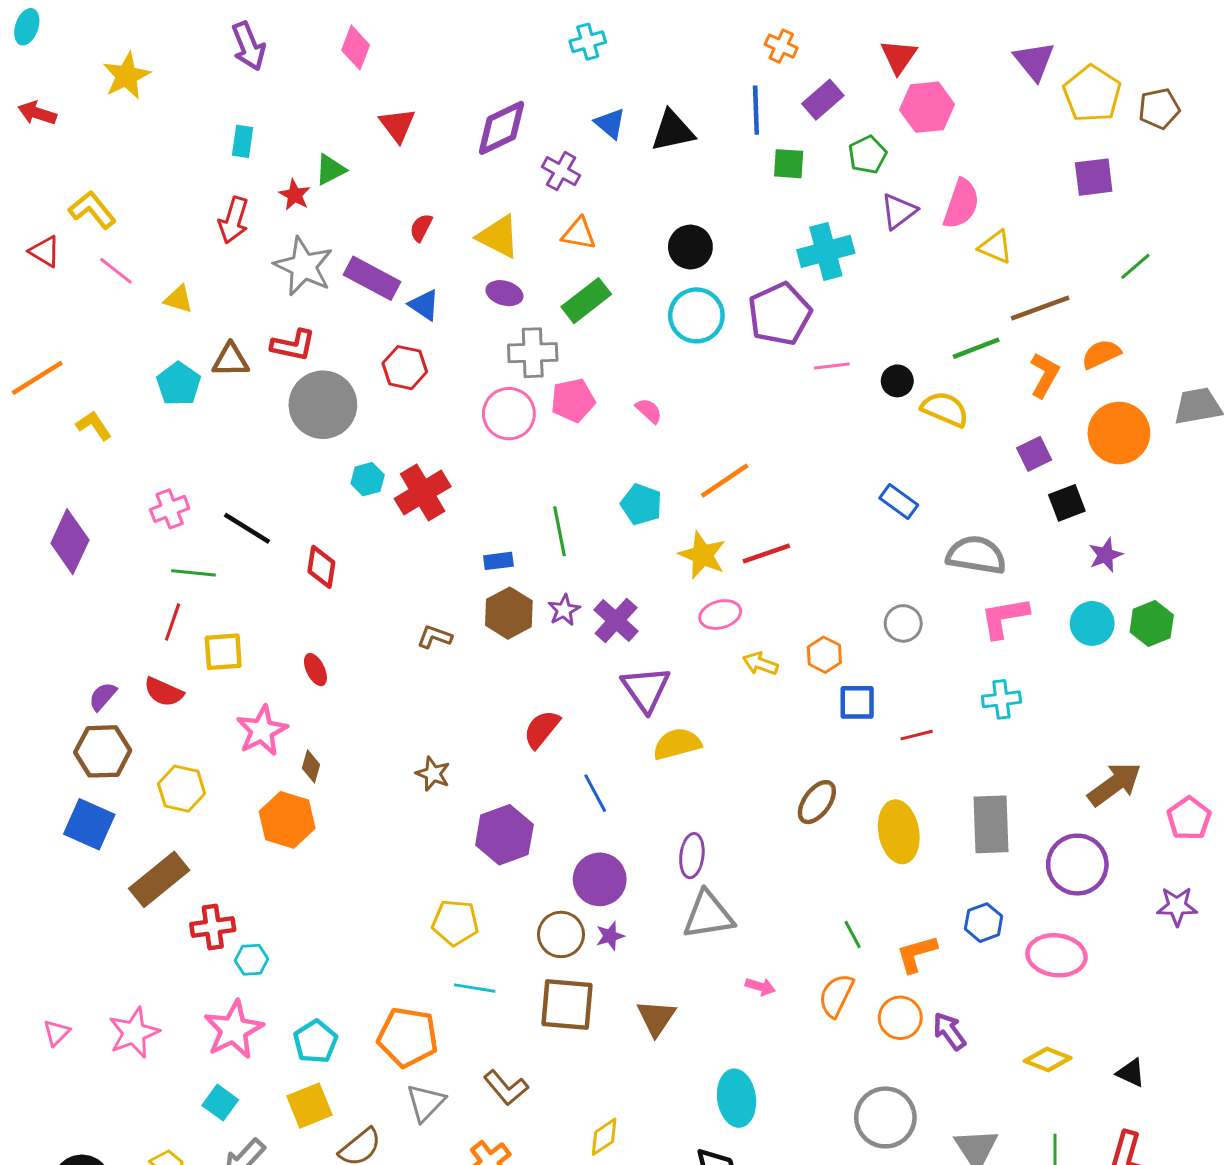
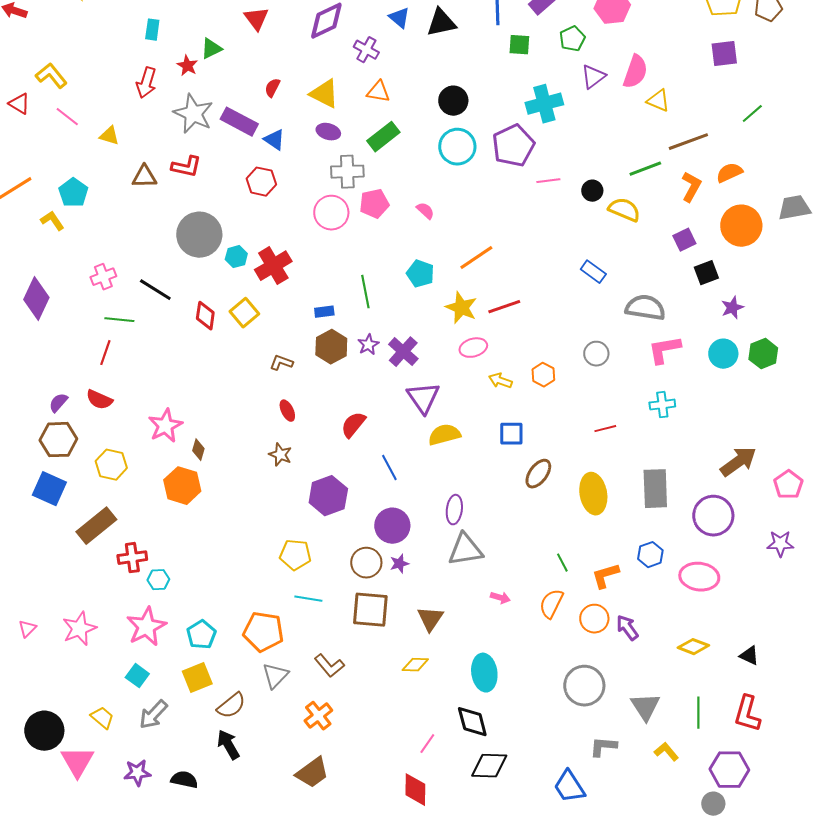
cyan pentagon: (179, 384) -> (73, 193), moved
gray circle: (323, 405) -> (199, 235), moved
yellow square: (223, 652) -> (244, 313), moved, turned -36
red ellipse: (315, 670) -> (287, 411), moved
blue square: (857, 702) -> (511, 434), moved
yellow diamond: (604, 1137) -> (415, 665), moved, turned 36

